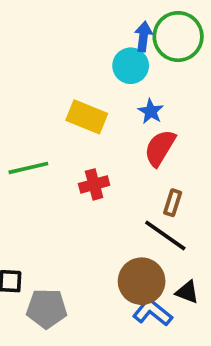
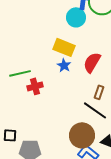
blue star: (151, 111) -> (64, 65), moved
yellow rectangle: (87, 117) -> (64, 47), moved
red cross: (94, 184) -> (35, 86), moved

